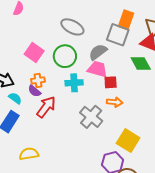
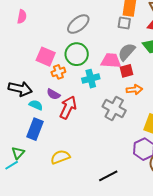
gray ellipse: (72, 27) -> (78, 24), turned -55
gray square: (118, 35) -> (124, 23), size x0.6
gray semicircle: (98, 52) -> (127, 52), moved
orange cross: (38, 80) -> (58, 72), moved

